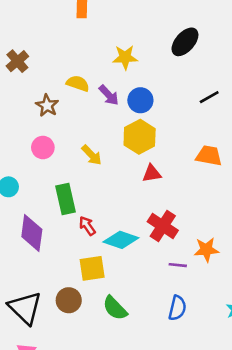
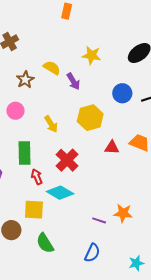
blue circle: (140, 100) -> (122, 93), moved
red triangle: (152, 174) -> (112, 147), moved
red cross: (163, 226) -> (67, 160), moved

